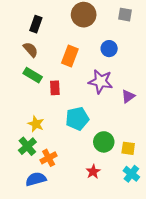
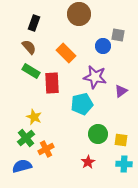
gray square: (125, 15) -> (118, 35), moved
orange rectangle: (70, 56) -> (66, 53), turned -66
red rectangle: (55, 88) -> (52, 83), size x1.5
cyan pentagon: (77, 119) -> (82, 104), moved
cyan cross: (131, 174) -> (124, 164), turned -35
blue semicircle: (36, 179) -> (22, 166), moved

